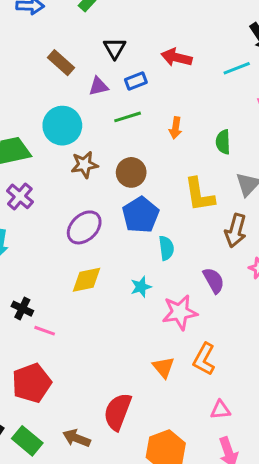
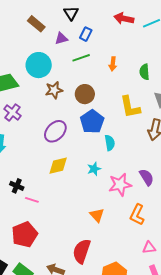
red arrow: (177, 58) -> (124, 18), moved
blue rectangle: (136, 81) -> (86, 34), turned -40
purple semicircle: (214, 280) -> (147, 177), moved
orange triangle: (163, 367) -> (97, 215), moved

